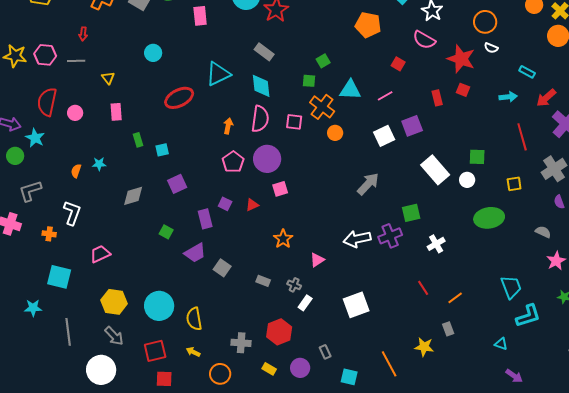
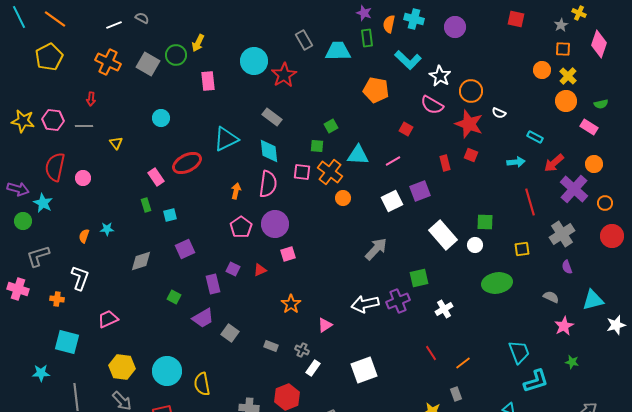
orange circle: (485, 22) -> (471, 91), moved
pink rectangle: (116, 112) -> (156, 177), moved, turned -30
pink square: (294, 122) -> (302, 172), moved

